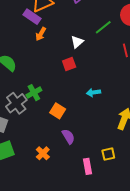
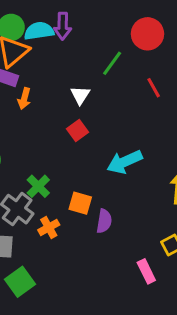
cyan arrow: (93, 93) -> (125, 162), size x1.6
purple semicircle: (68, 137) -> (104, 221), moved, turned 56
orange cross: (43, 153) -> (49, 227), moved, turned 32

